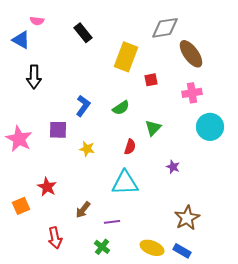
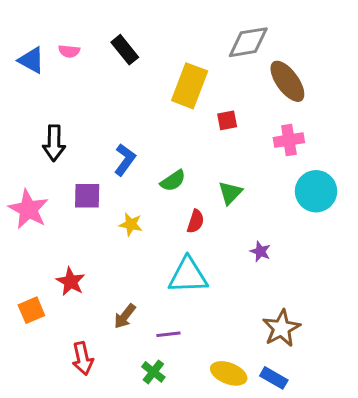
pink semicircle: (37, 21) -> (69, 51), moved
black arrow: (34, 77) -> (54, 143), moved
green semicircle: (121, 108) -> (173, 181), moved

